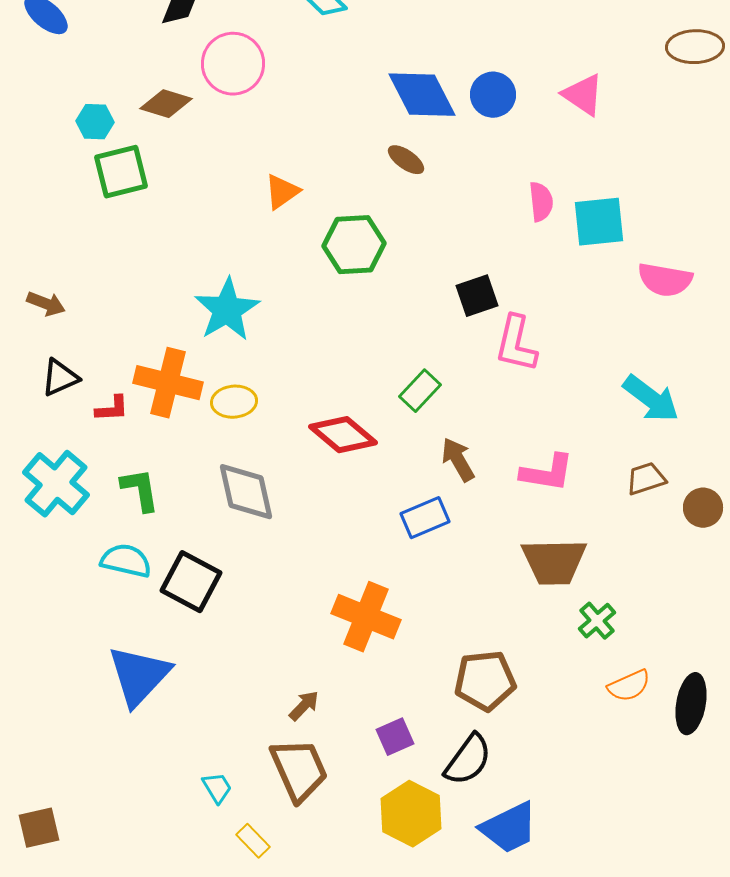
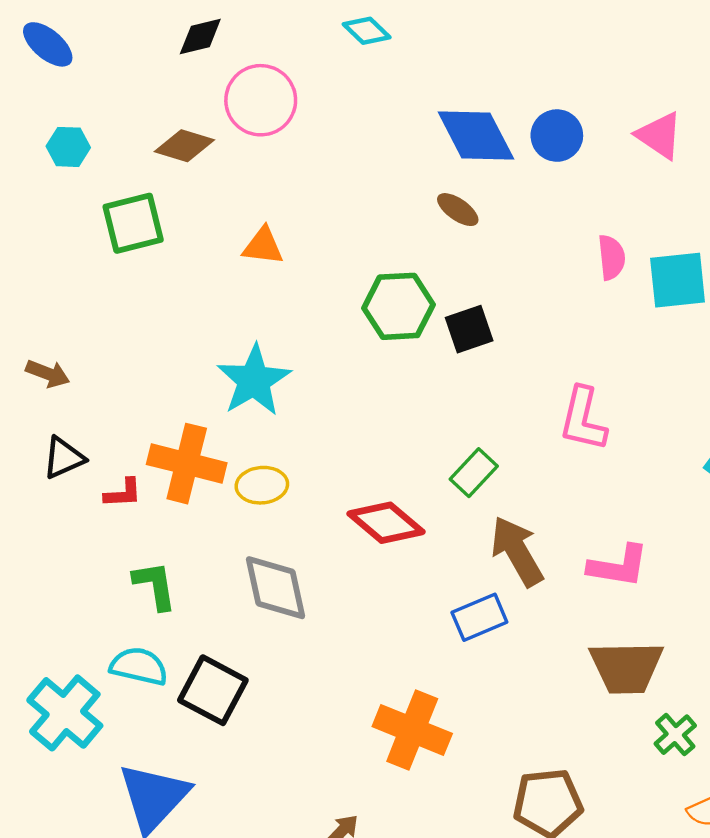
cyan hexagon: (95, 122) -> (68, 147), moved
orange triangle: (282, 192) -> (263, 246), moved, turned 42
black square: (477, 296) -> (469, 329), moved
brown arrow: (458, 460) -> (517, 551), size x1.4
cyan cross: (56, 484) -> (65, 713), moved

